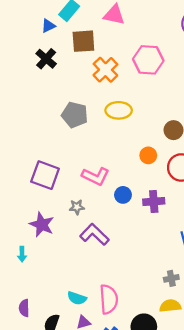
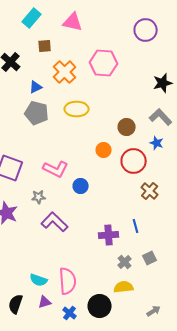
blue triangle: (48, 26) -> (36, 87), moved
brown square: (83, 41) -> (45, 46), size x0.6
purple cross: (154, 202) -> (109, 235), moved
gray cross: (171, 278) -> (125, 262), turned -32

